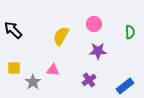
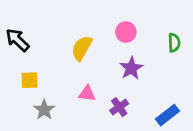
purple star: (98, 51) -> (131, 68), turned -30
yellow square: (14, 68) -> (29, 80), moved
pink triangle: (53, 70) -> (87, 94), moved

